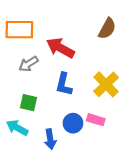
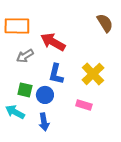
brown semicircle: (107, 29) -> (105, 23), moved, turned -60
blue circle: (73, 123) -> (45, 95), moved

